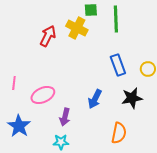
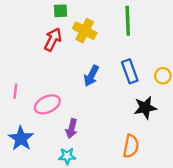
green square: (91, 10) -> (61, 11), moved
blue arrow: (95, 99) -> (91, 76), moved

